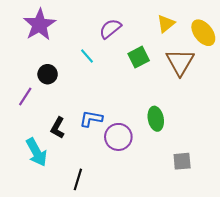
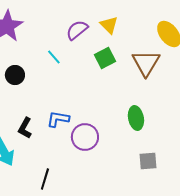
yellow triangle: (166, 24) -> (109, 25), moved, turned -36
green ellipse: (156, 119) -> (136, 118), moved

